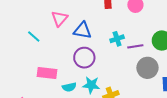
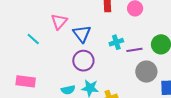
blue triangle: (82, 31) -> (82, 34), turned 42
pink rectangle: (47, 73) -> (26, 81), moved

